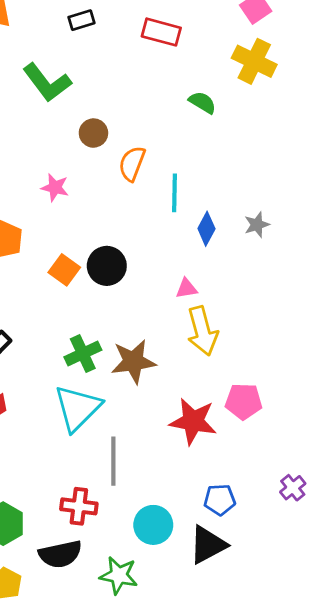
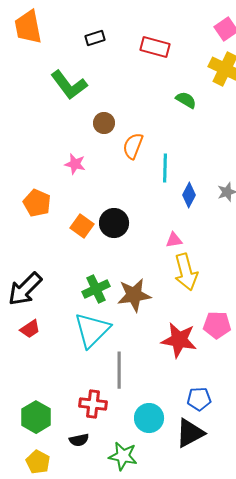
black semicircle: (60, 554) -> (79, 440), size x0.6

